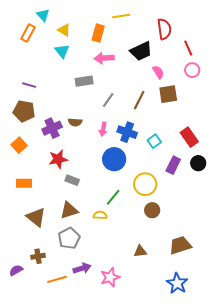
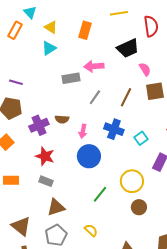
yellow line: (121, 16) -> (119, 13), moved
cyan triangle: (62, 51) -> (49, 48), turned 35
pink arrow: (104, 58) -> (94, 66), moved
pink arrow: (103, 129) -> (83, 131), moved
red star: (58, 159) -> (45, 156), turned 30
blue circle: (114, 159) -> (89, 156), moved
gray rectangle: (72, 180) -> (46, 181), moved
yellow semicircle: (100, 215) -> (91, 230), moved, turned 40
brown triangle: (36, 217) -> (21, 226), moved

